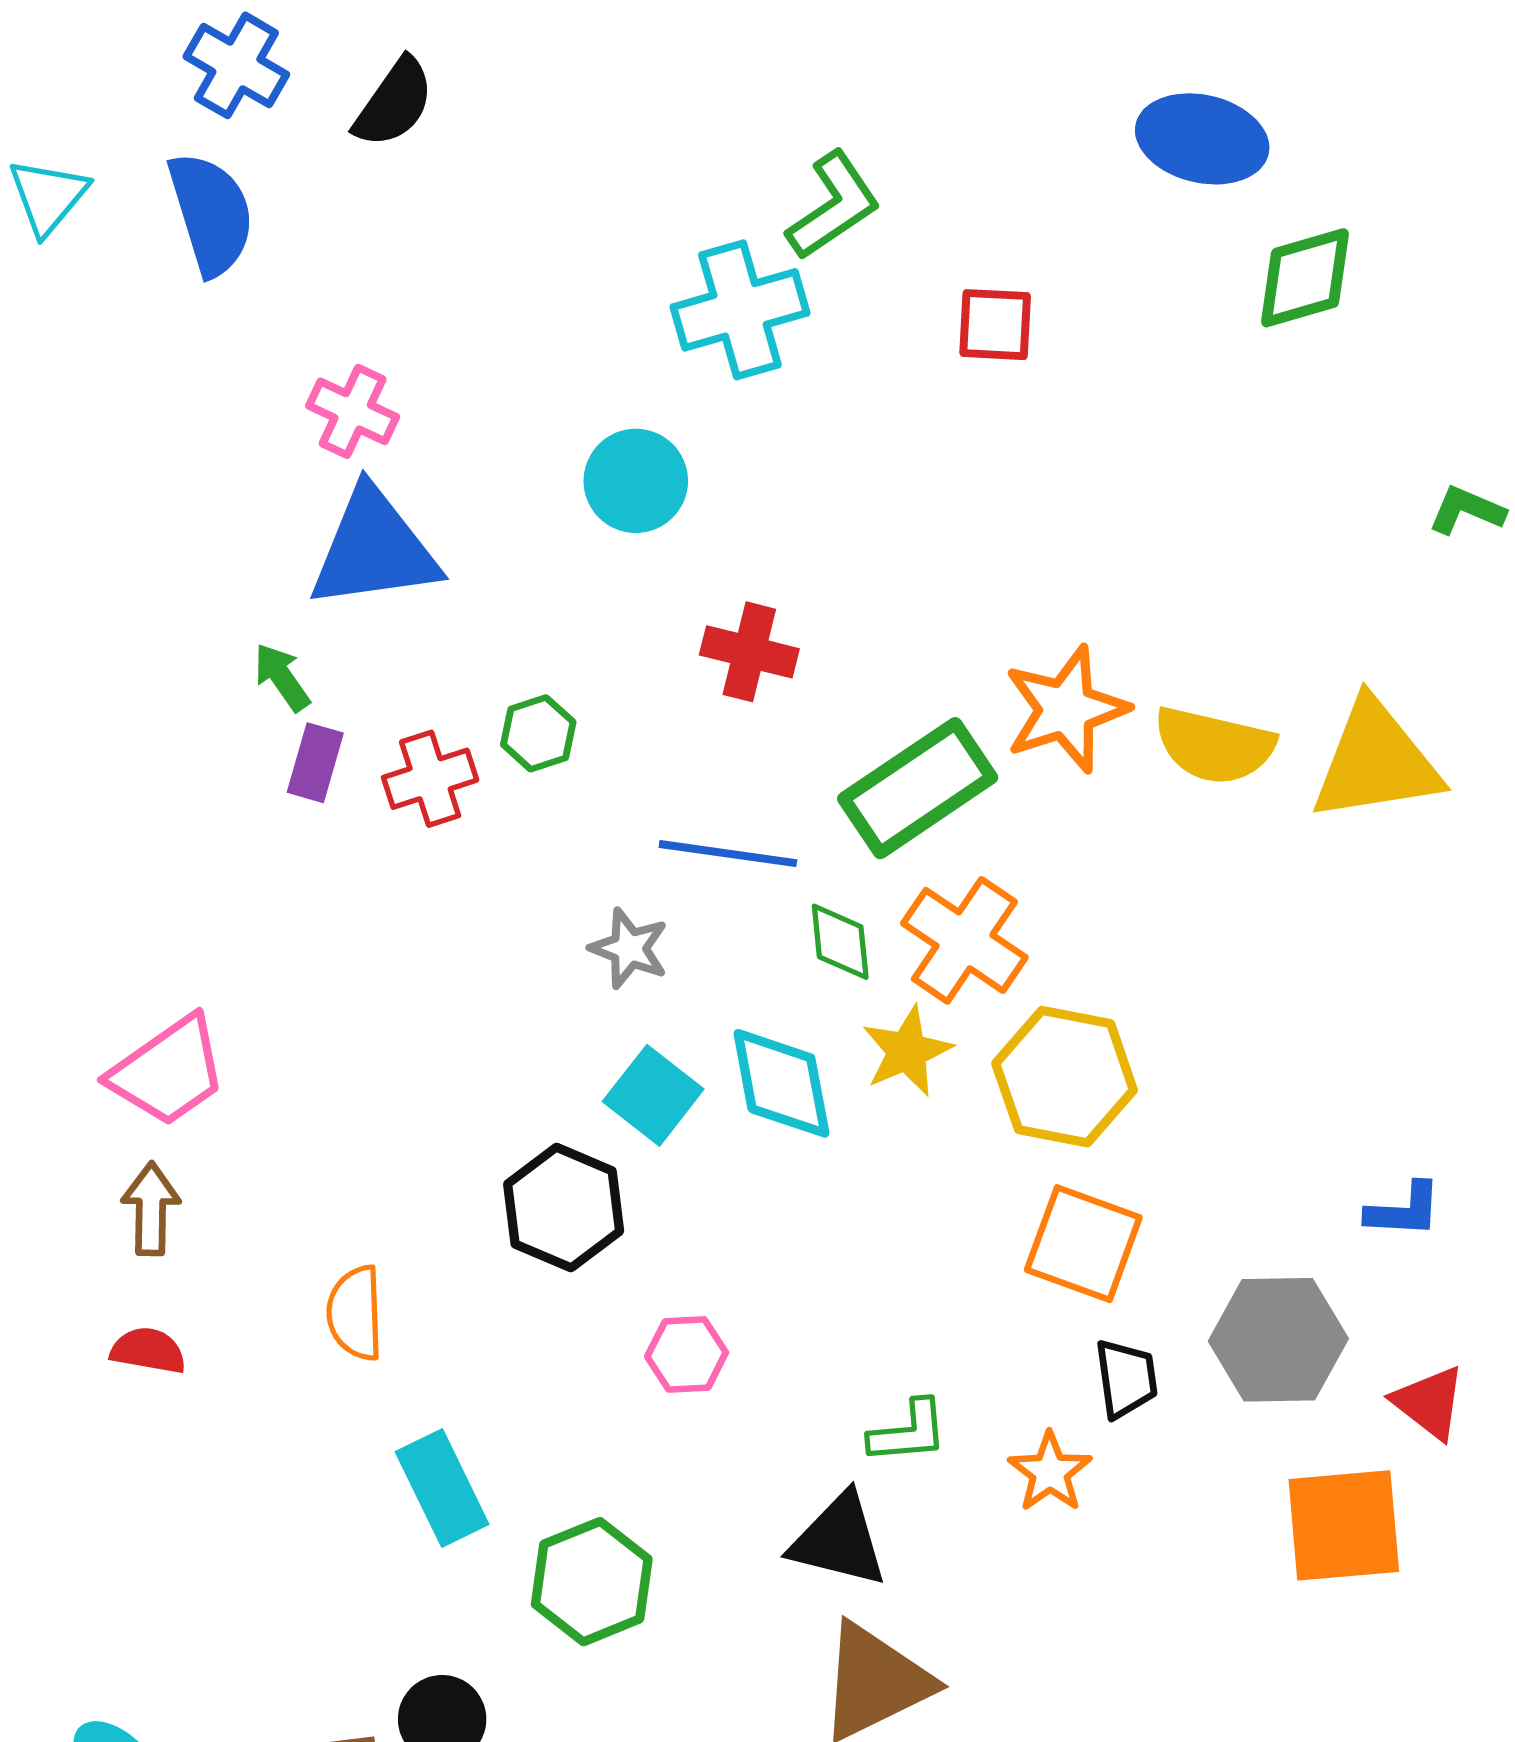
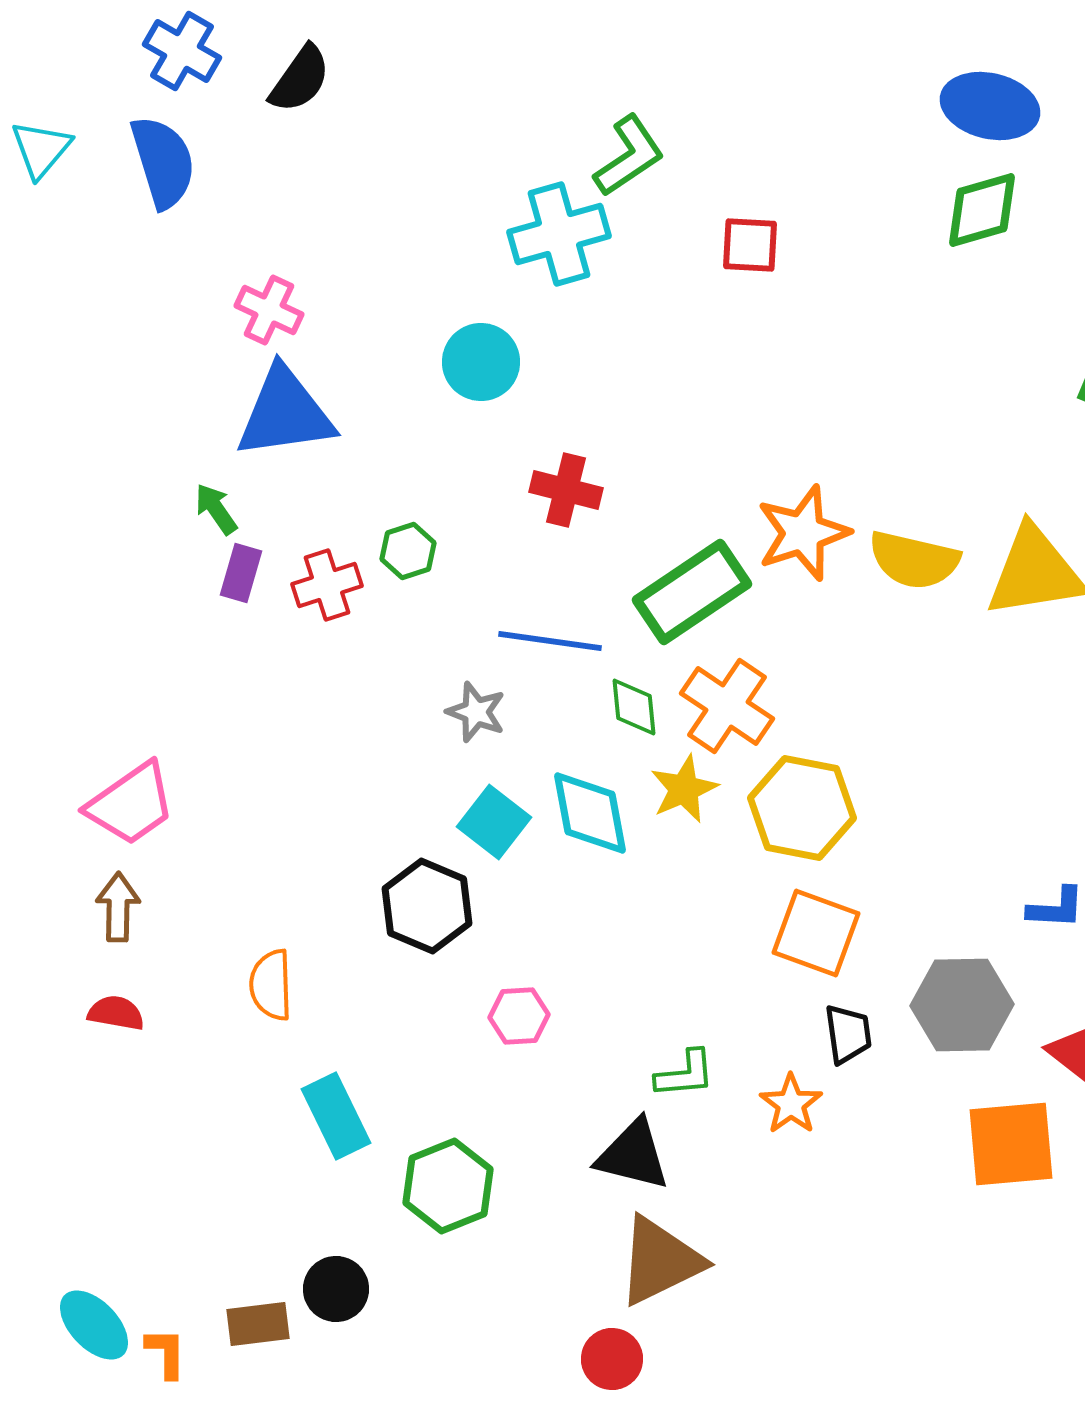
blue ellipse: (1202, 139) -> (990, 106), moved

